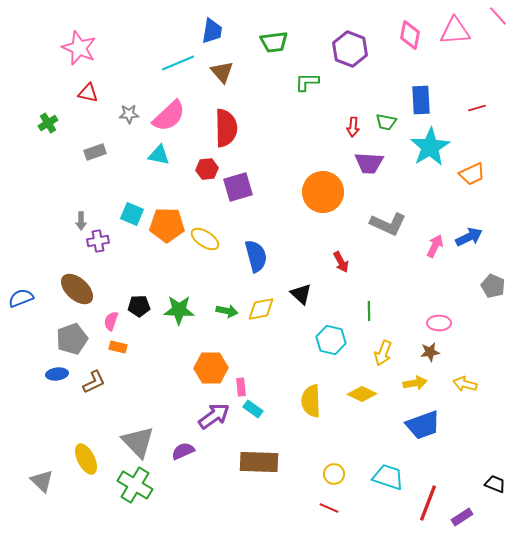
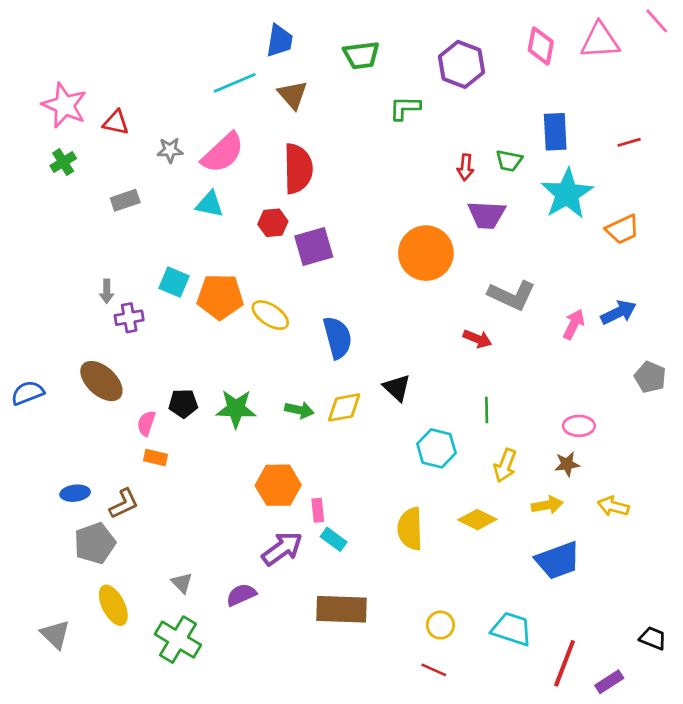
pink star: (79, 48) -> (64, 105), moved
red arrow: (341, 262) -> (477, 339), moved, turned -40
gray pentagon: (72, 339) -> (95, 543), moved
gray triangle: (138, 442) -> (182, 583), size x0.5

